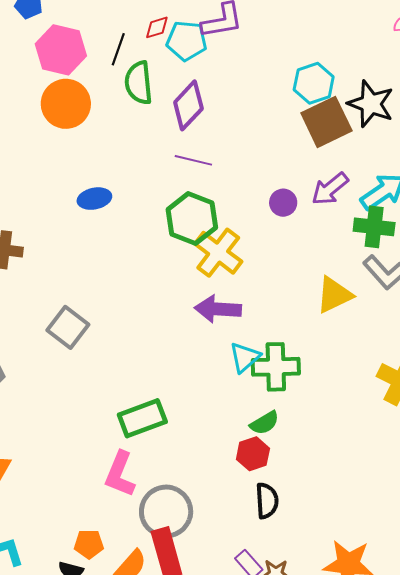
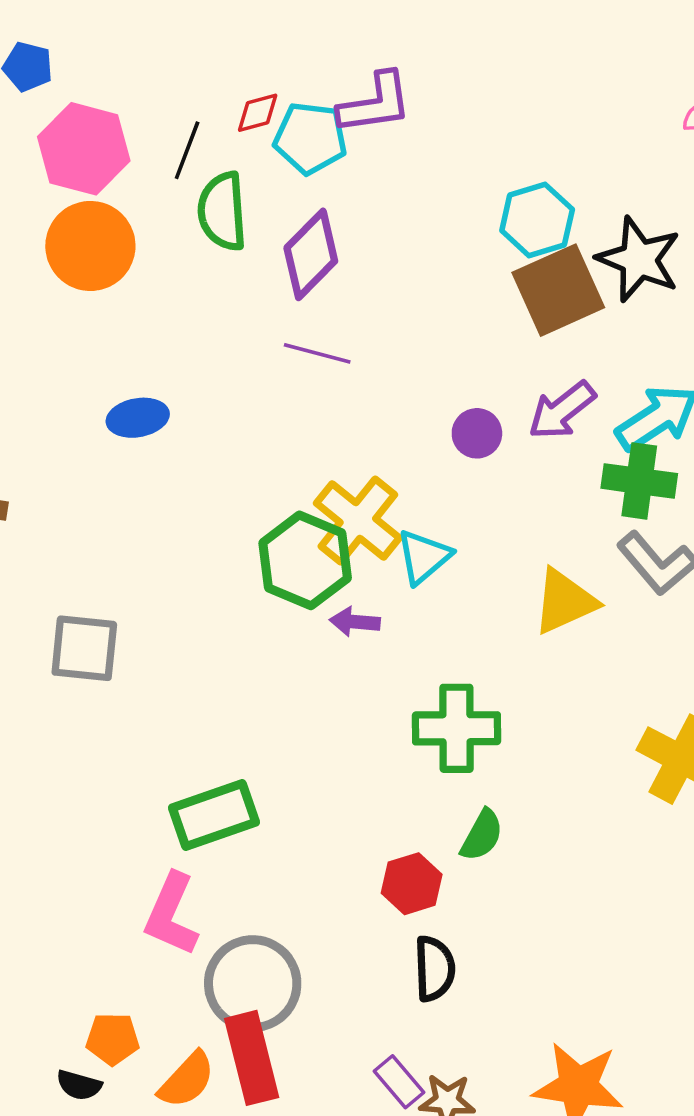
green hexagon: (192, 219) -> (305, 560), moved
purple arrow: (218, 309) -> (355, 622), size x0.6
gray square: (68, 327) -> (84, 648), turned -33
cyan triangle: (245, 357) -> (424, 557), moved
green semicircle: (265, 423) -> (482, 835), moved, turned -32

